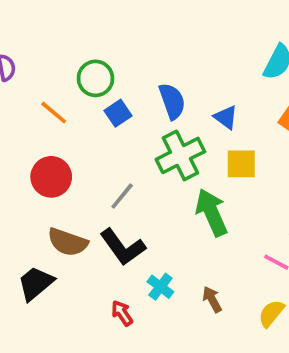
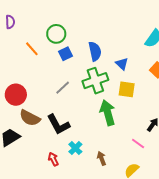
red circle: (51, 177) -> (16, 95), moved
gray line: (122, 196) -> (63, 88), moved

